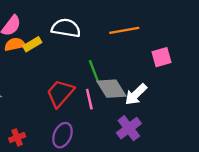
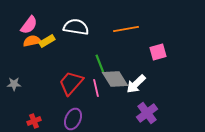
purple cross: (129, 128) -> (147, 113), moved

